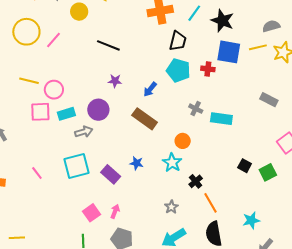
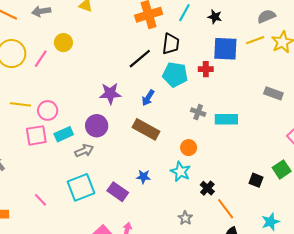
yellow circle: (79, 12) -> (63, 43), moved
black star: (222, 21) -> (215, 17), size x0.6
black line: (108, 45) -> (140, 59), moved, turned -55
purple star: (115, 81) -> (110, 94), size x1.5
black square: (245, 166) -> (256, 180), moved

